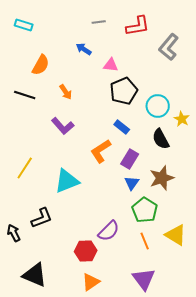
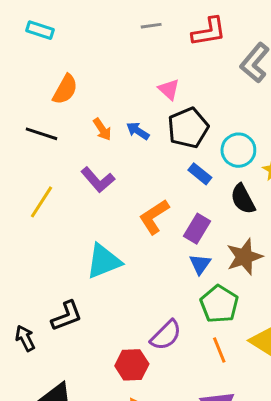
blue arrow: (84, 49) -> (138, 131), moved
pink triangle: (111, 65) -> (169, 89), turned 35
blue rectangle: (122, 127) -> (200, 174), moved
yellow line: (25, 168) -> (41, 202), moved

